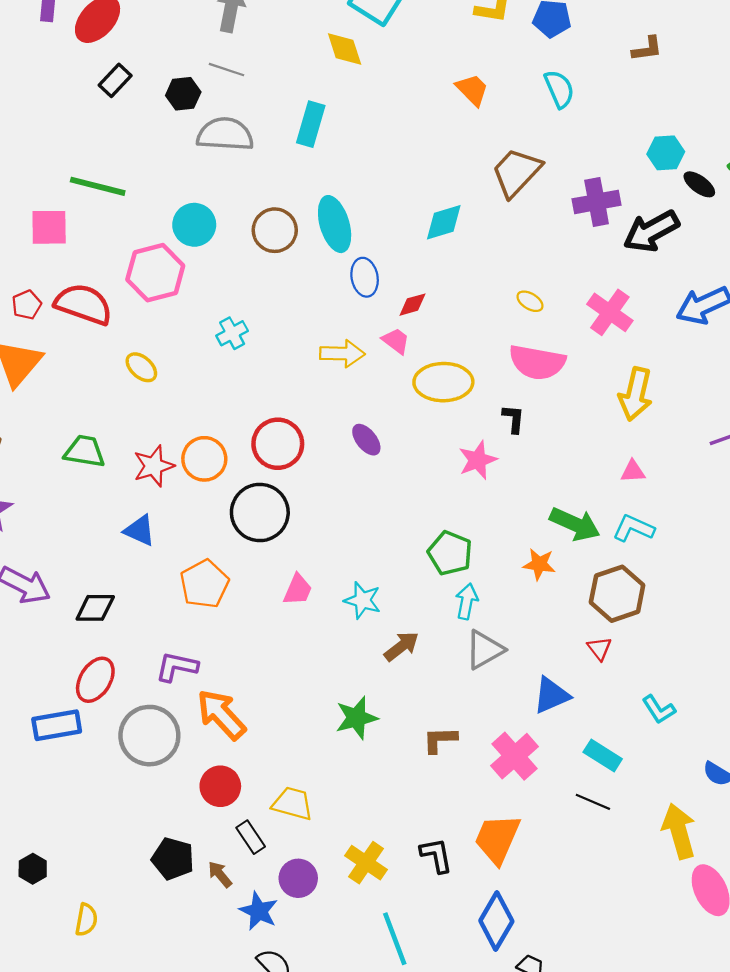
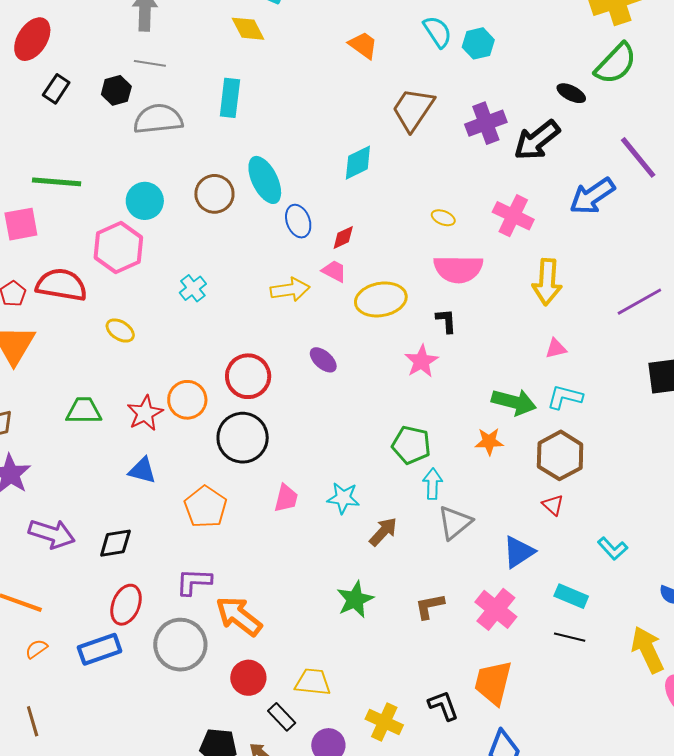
cyan hexagon: (666, 153) -> (478, 43), moved

